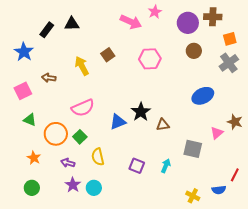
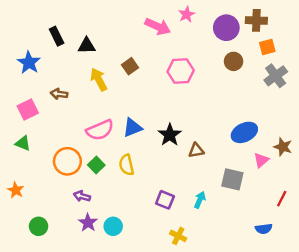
black triangle: (72, 24) -> (87, 46), moved
black rectangle: (47, 30) -> (57, 36), turned -63
orange square: (230, 39) -> (267, 47), moved
blue ellipse: (203, 96) -> (244, 132), moved
green triangle: (30, 120) -> (23, 143), moved
blue triangle: (118, 122) -> (132, 128), moved
yellow semicircle: (98, 157) -> (126, 165), moved
orange star: (34, 158) -> (16, 190), moved
red line: (235, 175) -> (282, 199), moved
yellow cross: (193, 196) -> (178, 236), moved

